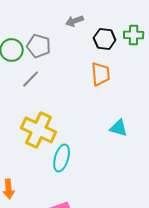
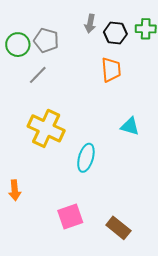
gray arrow: (75, 21) -> (90, 24), moved, turned -60
cyan ellipse: (62, 158) -> (86, 158), moved

